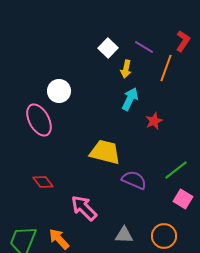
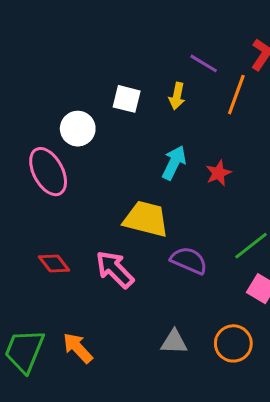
white square: (108, 48) -> (127, 99), moved, turned -30
cyan arrow: (130, 99) -> (174, 163), moved
pink arrow: (84, 208) -> (115, 269), moved

